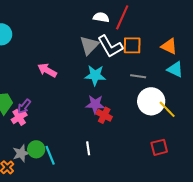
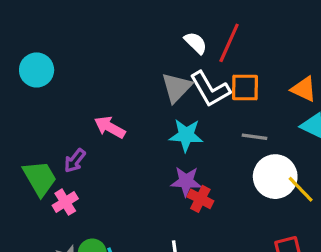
white semicircle: (101, 17) -> (196, 43), turned 35
purple arrow: (24, 106) -> (75, 161), moved

